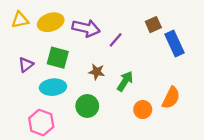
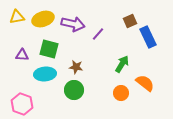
purple triangle: (26, 65) -> (22, 55), turned 40
brown star: (97, 72) -> (76, 67), moved
green arrow: (125, 81) -> (122, 64), moved
orange semicircle: (171, 98) -> (145, 83), turned -78
pink hexagon: (41, 123) -> (22, 104), moved

